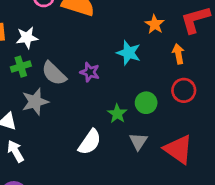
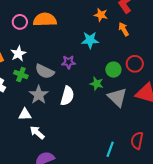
green cross: (21, 67) -> (21, 75), turned -32
red circle: (184, 90) -> (135, 64), moved
gray triangle: (138, 141) -> (117, 97), size x1.5
white semicircle: (90, 142) -> (67, 96), moved

